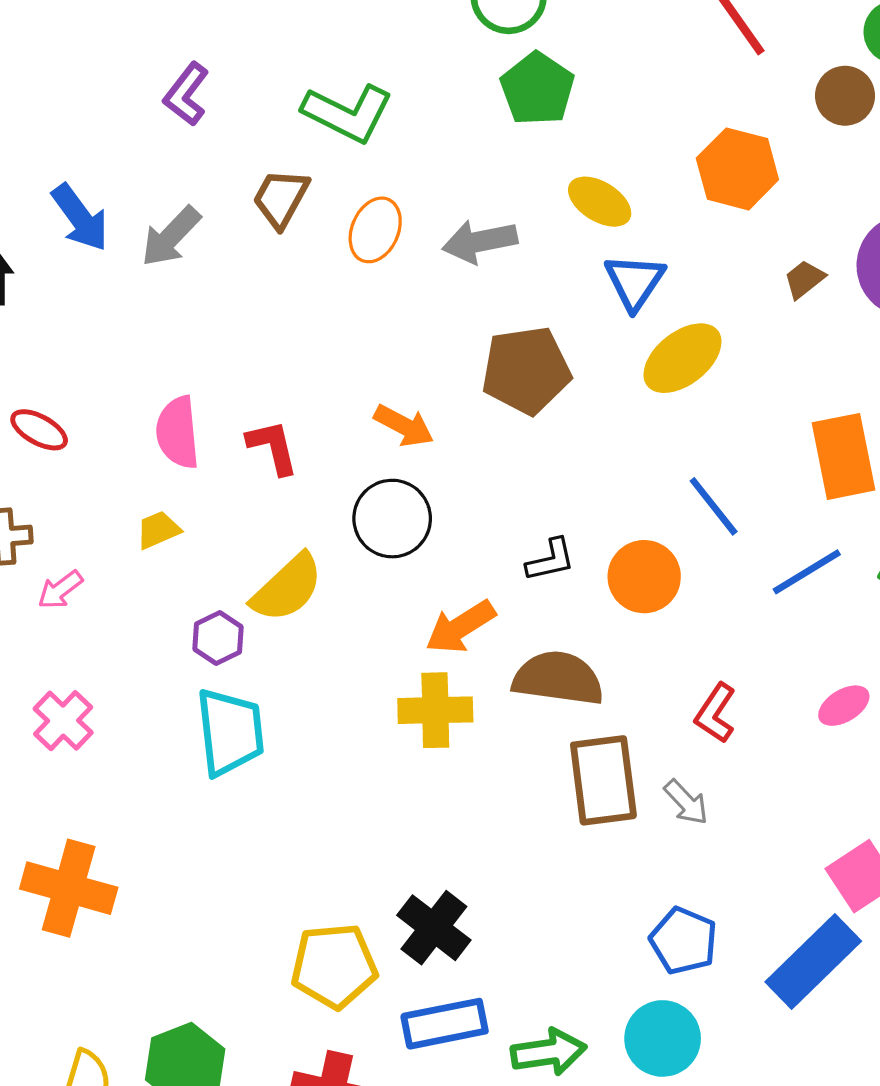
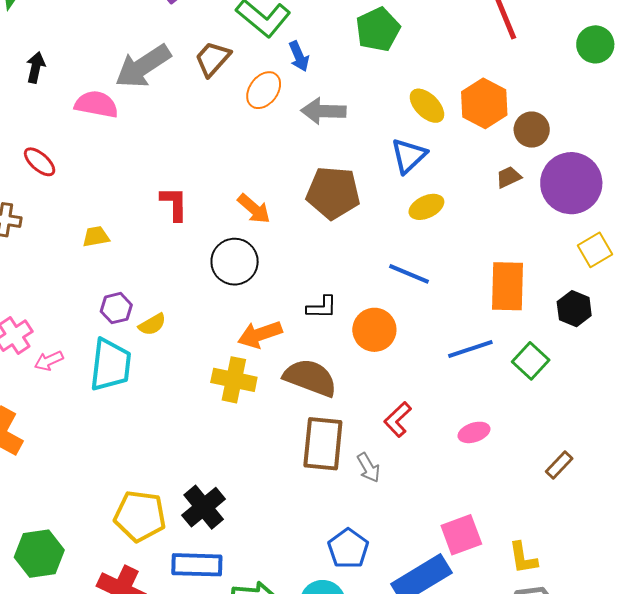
brown circle: (845, 96) -> (532, 130), moved
yellow ellipse: (600, 202) -> (427, 106), moved
blue arrow: (80, 218) -> (299, 56), moved, size x0.7
gray arrow: (171, 236) -> (143, 66), size x1.4
yellow ellipse: (683, 358) -> (426, 207), size x0.7
pink semicircle: (178, 432) -> (96, 104), moved, turned 93
blue line: (714, 506) -> (409, 274), moved, turned -42
yellow semicircle: (287, 588) -> (152, 324), moved, size x0.6
pink arrow: (60, 590) -> (49, 361), moved

